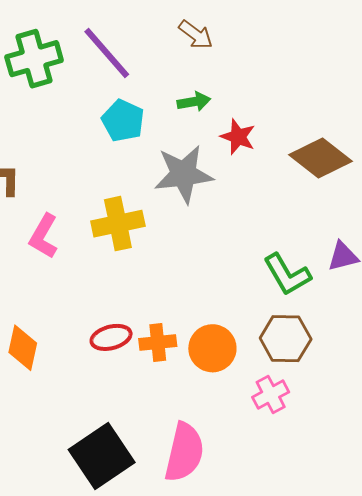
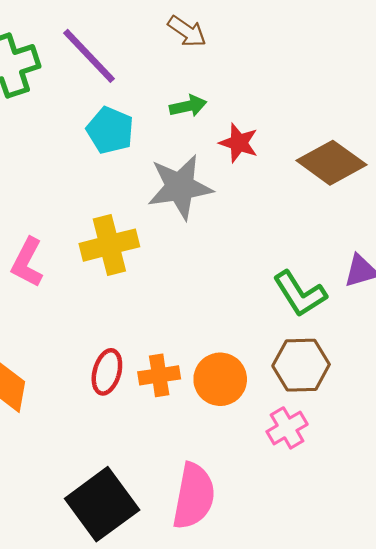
red ellipse: (111, 337) -> (107, 372), turned -57

